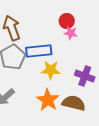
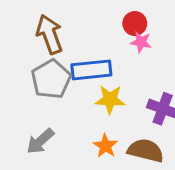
orange star: (48, 100) -> (105, 146), size x0.7

